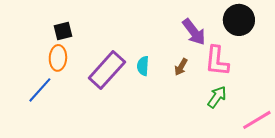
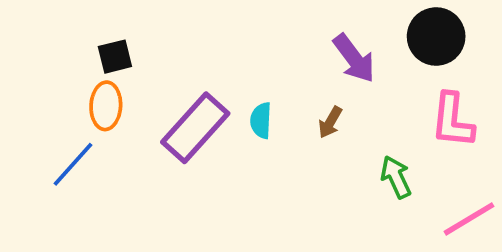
pink L-shape: (217, 61) -> (453, 120), moved
green arrow: (217, 97) -> (396, 177), turned -60

